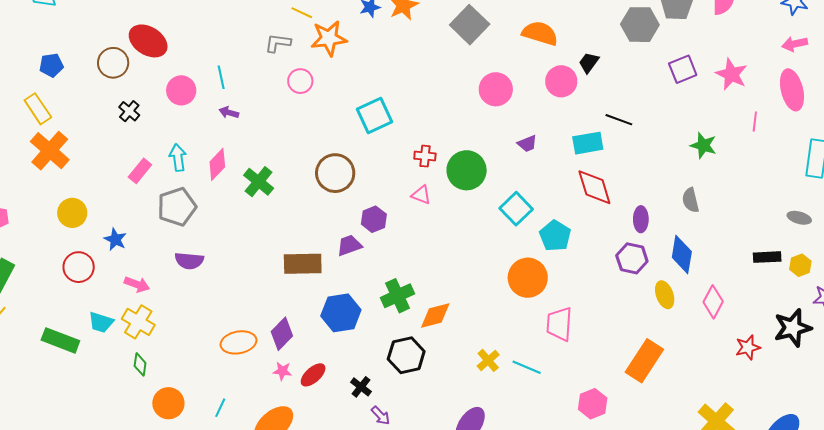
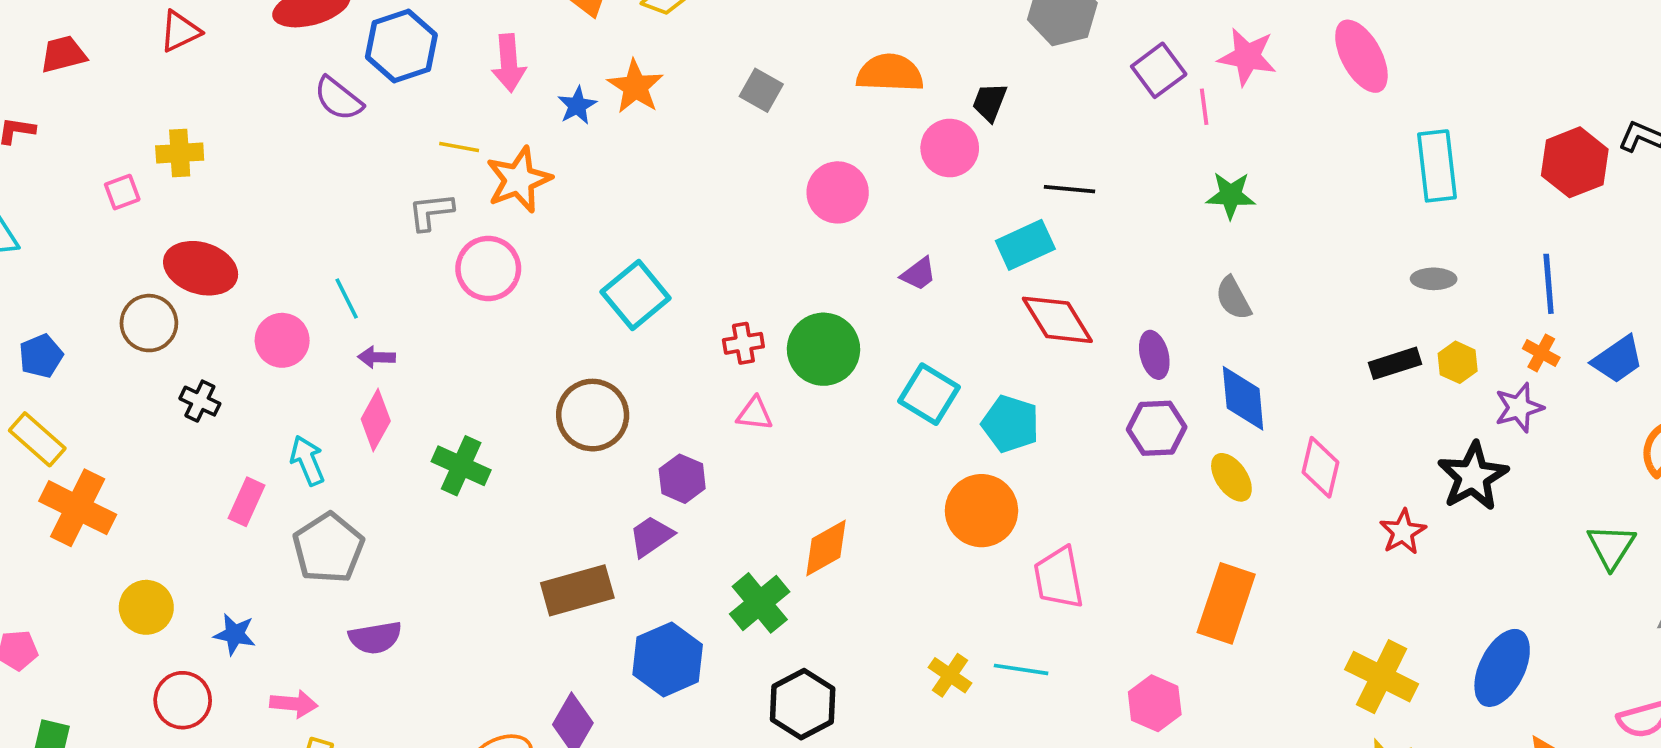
gray square: (470, 25) -> (761, 90), size x0.6
pink circle: (300, 81) -> (488, 269), size x1.4
pink line: (755, 122) -> (1204, 107), moved
pink diamond: (217, 164) -> (376, 420), moved
orange diamond: (435, 316) -> (826, 548), moved

